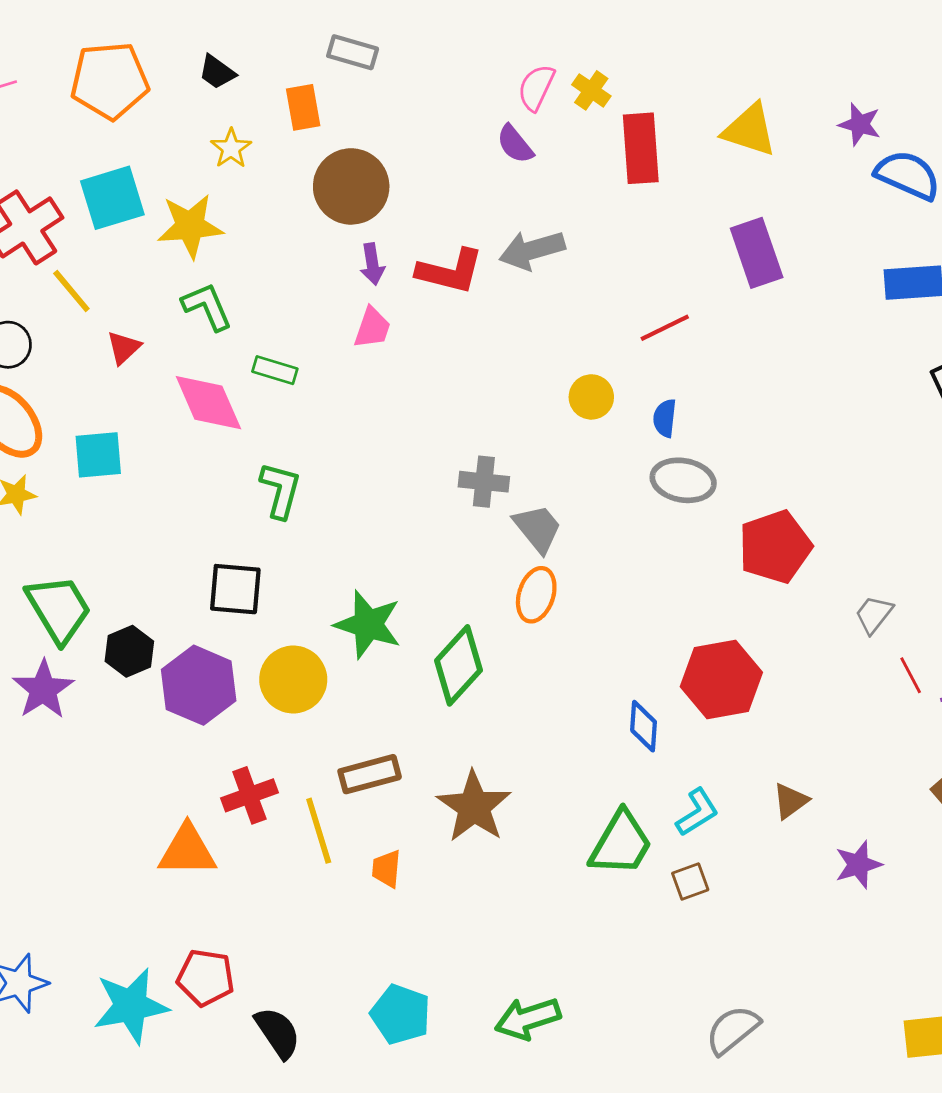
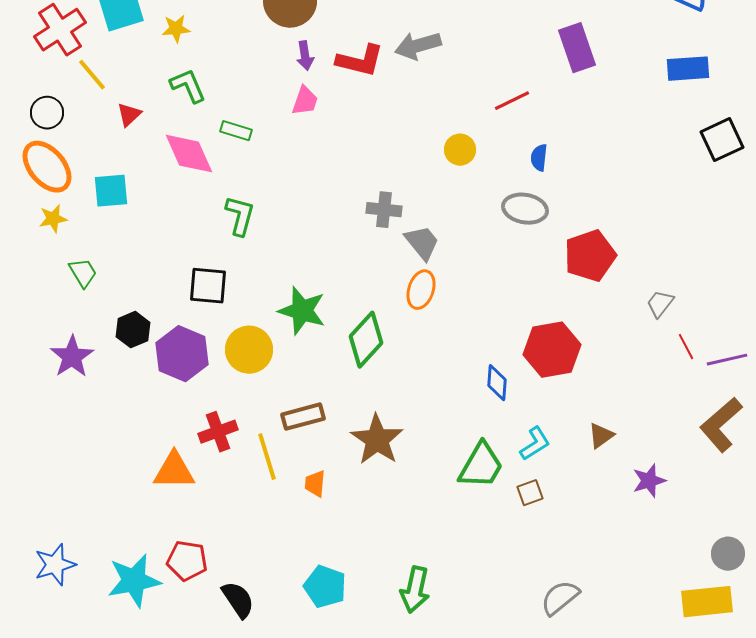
yellow star: (190, 226) -> (176, 29), size x0.6
blue semicircle: (665, 418) -> (539, 158), moved
green trapezoid: (59, 609) -> (83, 273), moved, size x0.6
green arrow: (528, 1019) -> (415, 590), turned -60

